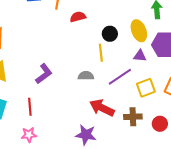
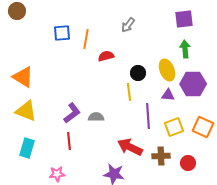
gray semicircle: (86, 76) -> (96, 117), moved
purple line: (120, 77) -> (148, 116), turned -60
red line: (30, 107) -> (69, 141), moved

